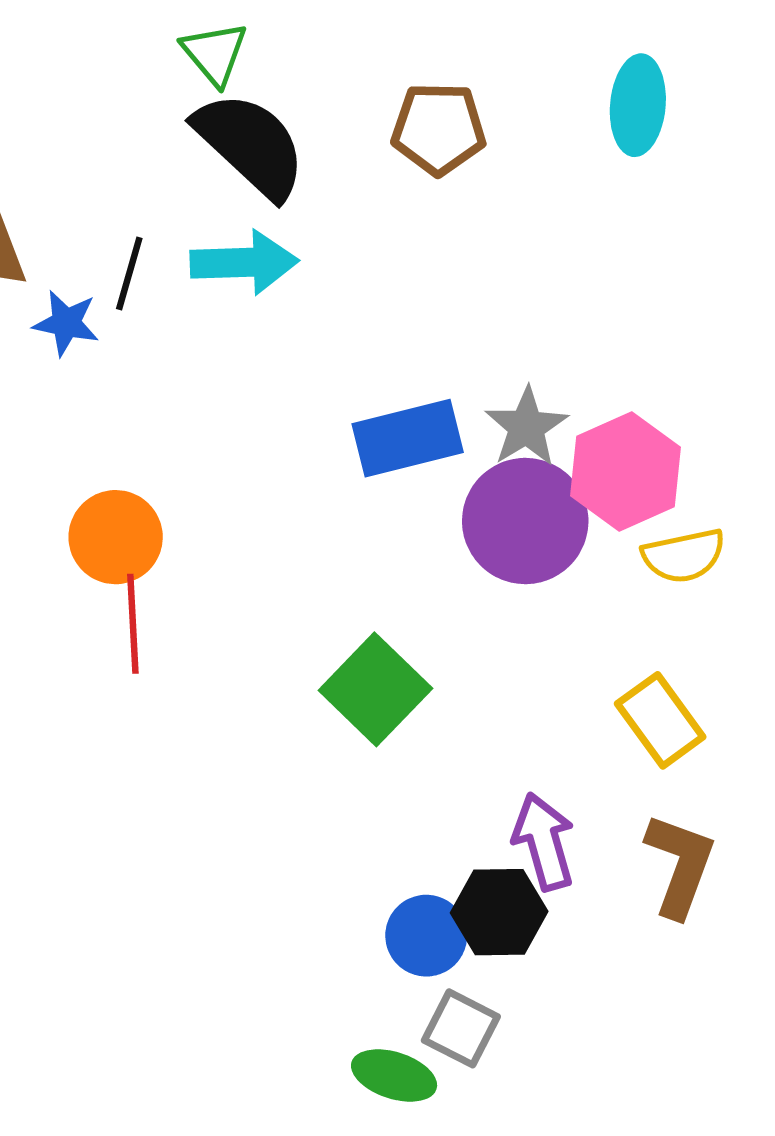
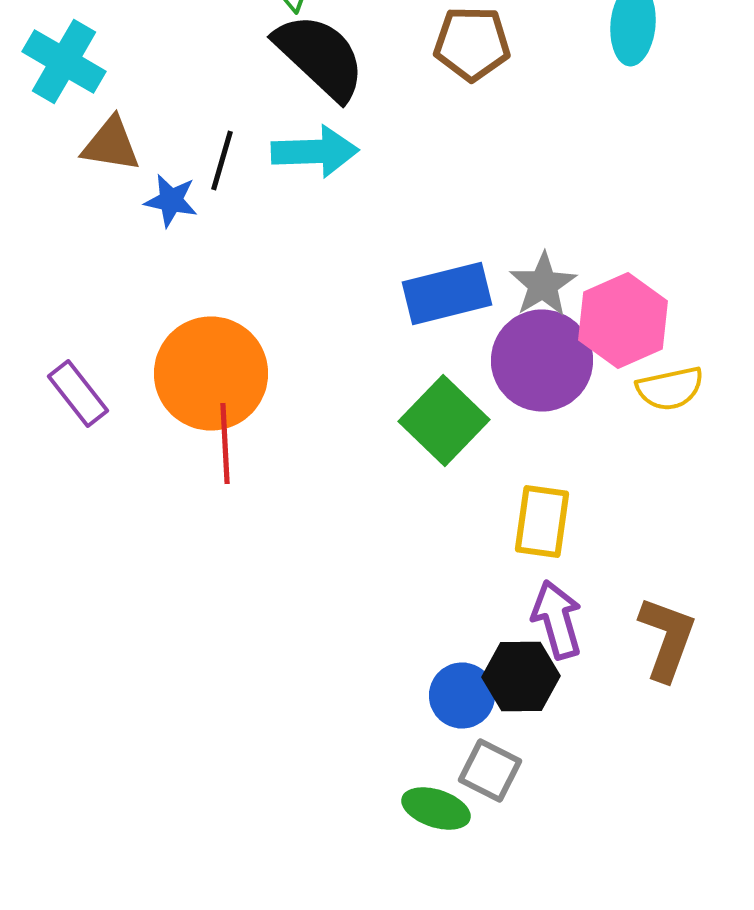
orange circle: (116, 537) -> (211, 374), size x1.5
green square: (375, 689) -> (444, 420), moved
yellow rectangle: (660, 720) -> (542, 522), moved, turned 44

